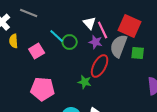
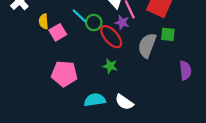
yellow semicircle: (14, 41) -> (44, 21), moved
gray semicircle: (119, 46) -> (147, 45), moved
red ellipse: (100, 66) -> (111, 37), moved, turned -70

